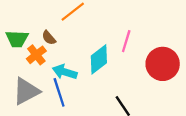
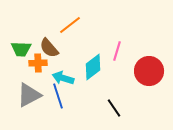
brown semicircle: (49, 38) -> (49, 48), size x1.5
orange cross: (36, 55) -> (38, 63), turned 36

